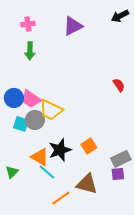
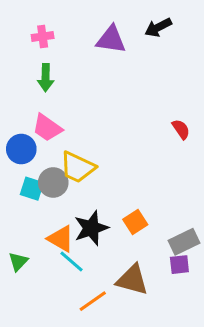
black arrow: (120, 16) -> (158, 27), moved
purple triangle: (73, 26) -> (111, 40), turned 35
pink trapezoid: (31, 99) -> (47, 128), moved

